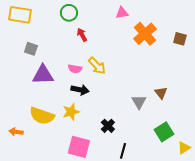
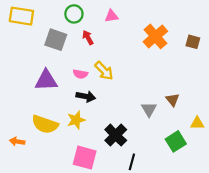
pink triangle: (122, 13) -> (111, 16), moved
gray square: (31, 49) -> (56, 40), moved, size x1.5
black cross: (108, 126) -> (116, 135), size x1.5
yellow triangle: (184, 148) -> (197, 123), moved, turned 32

